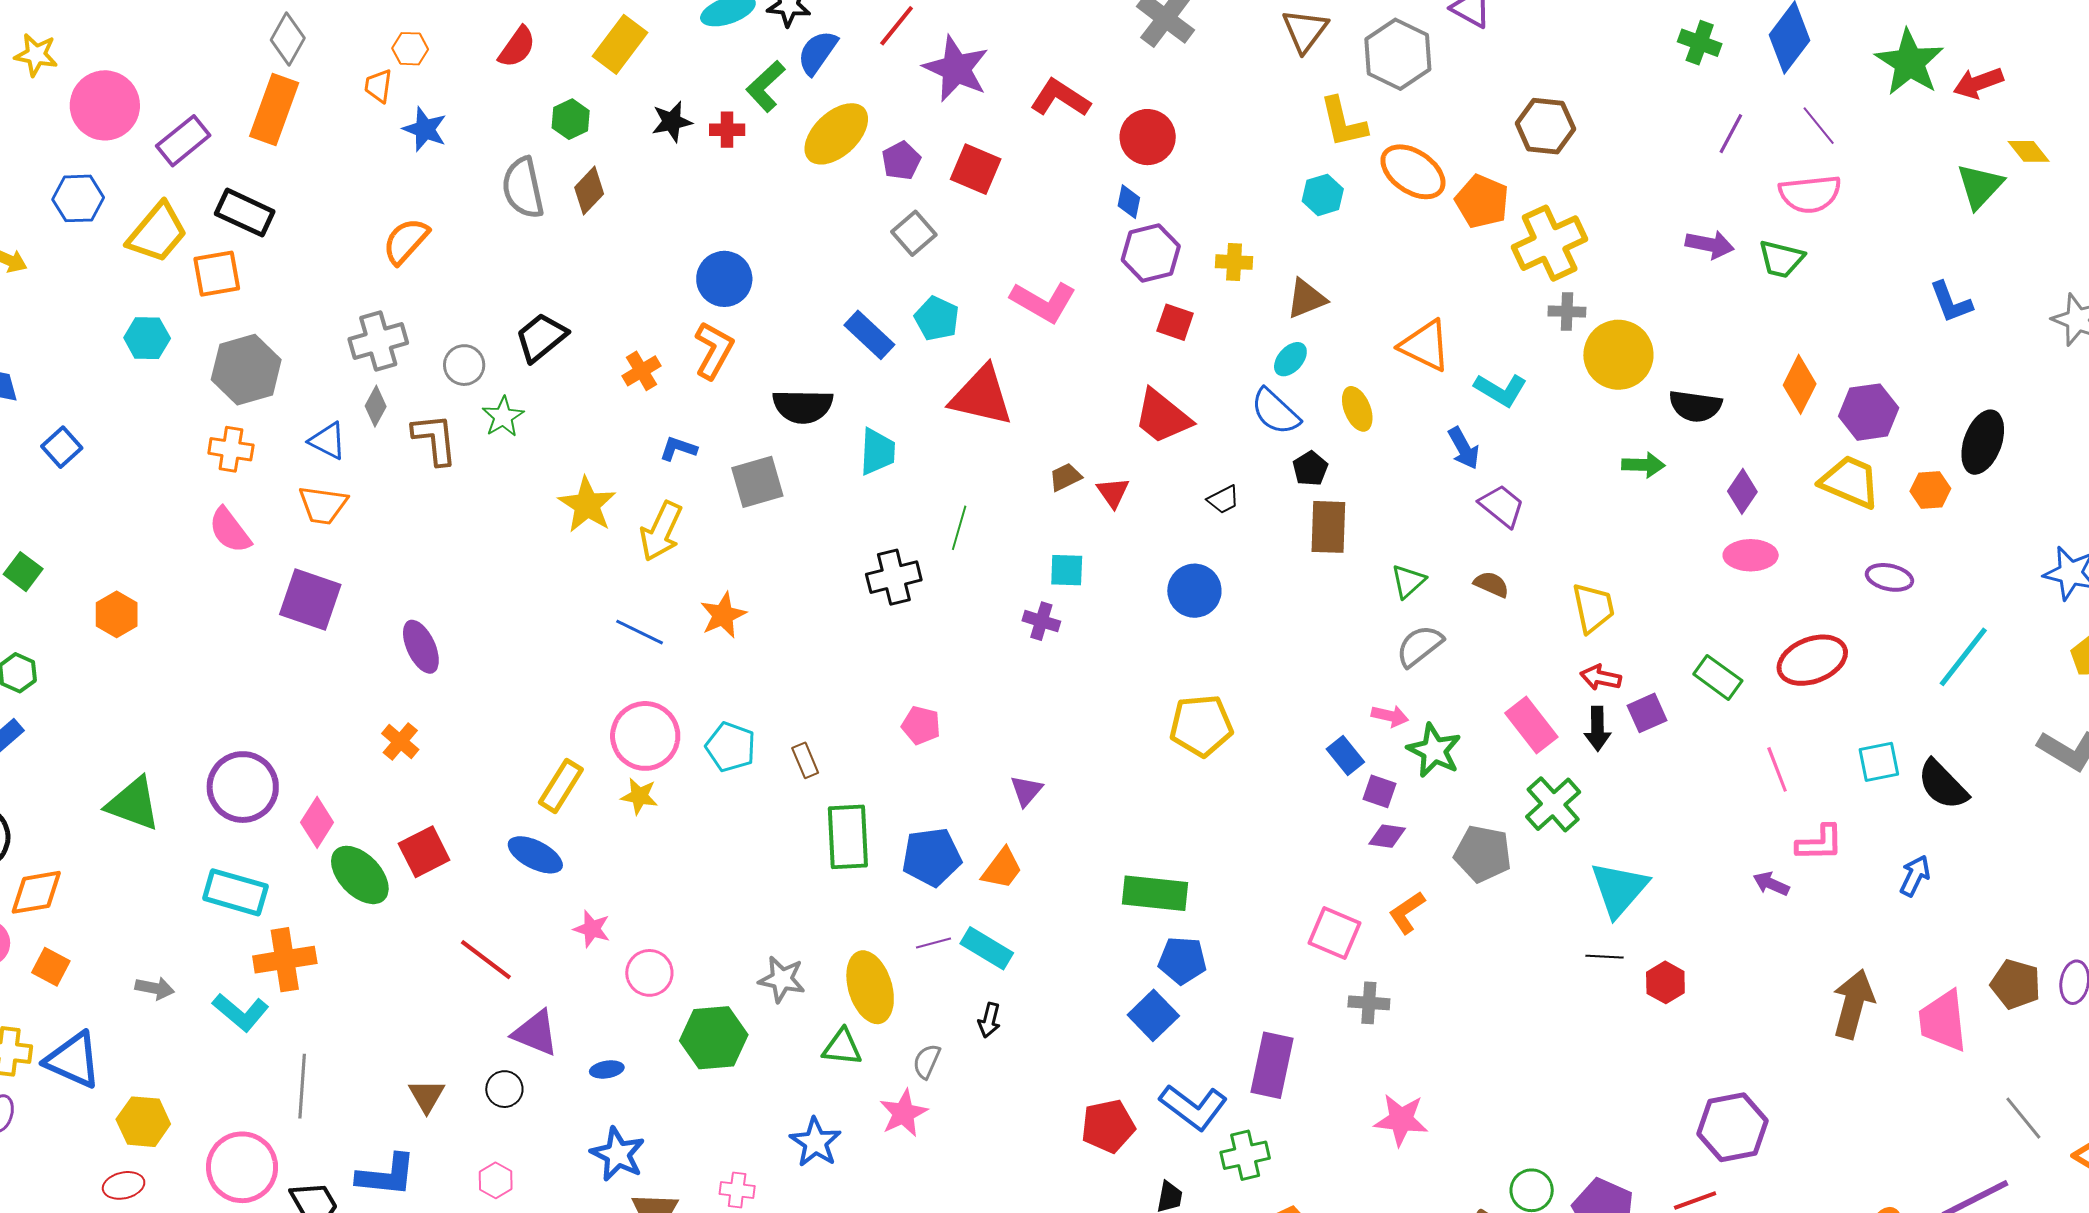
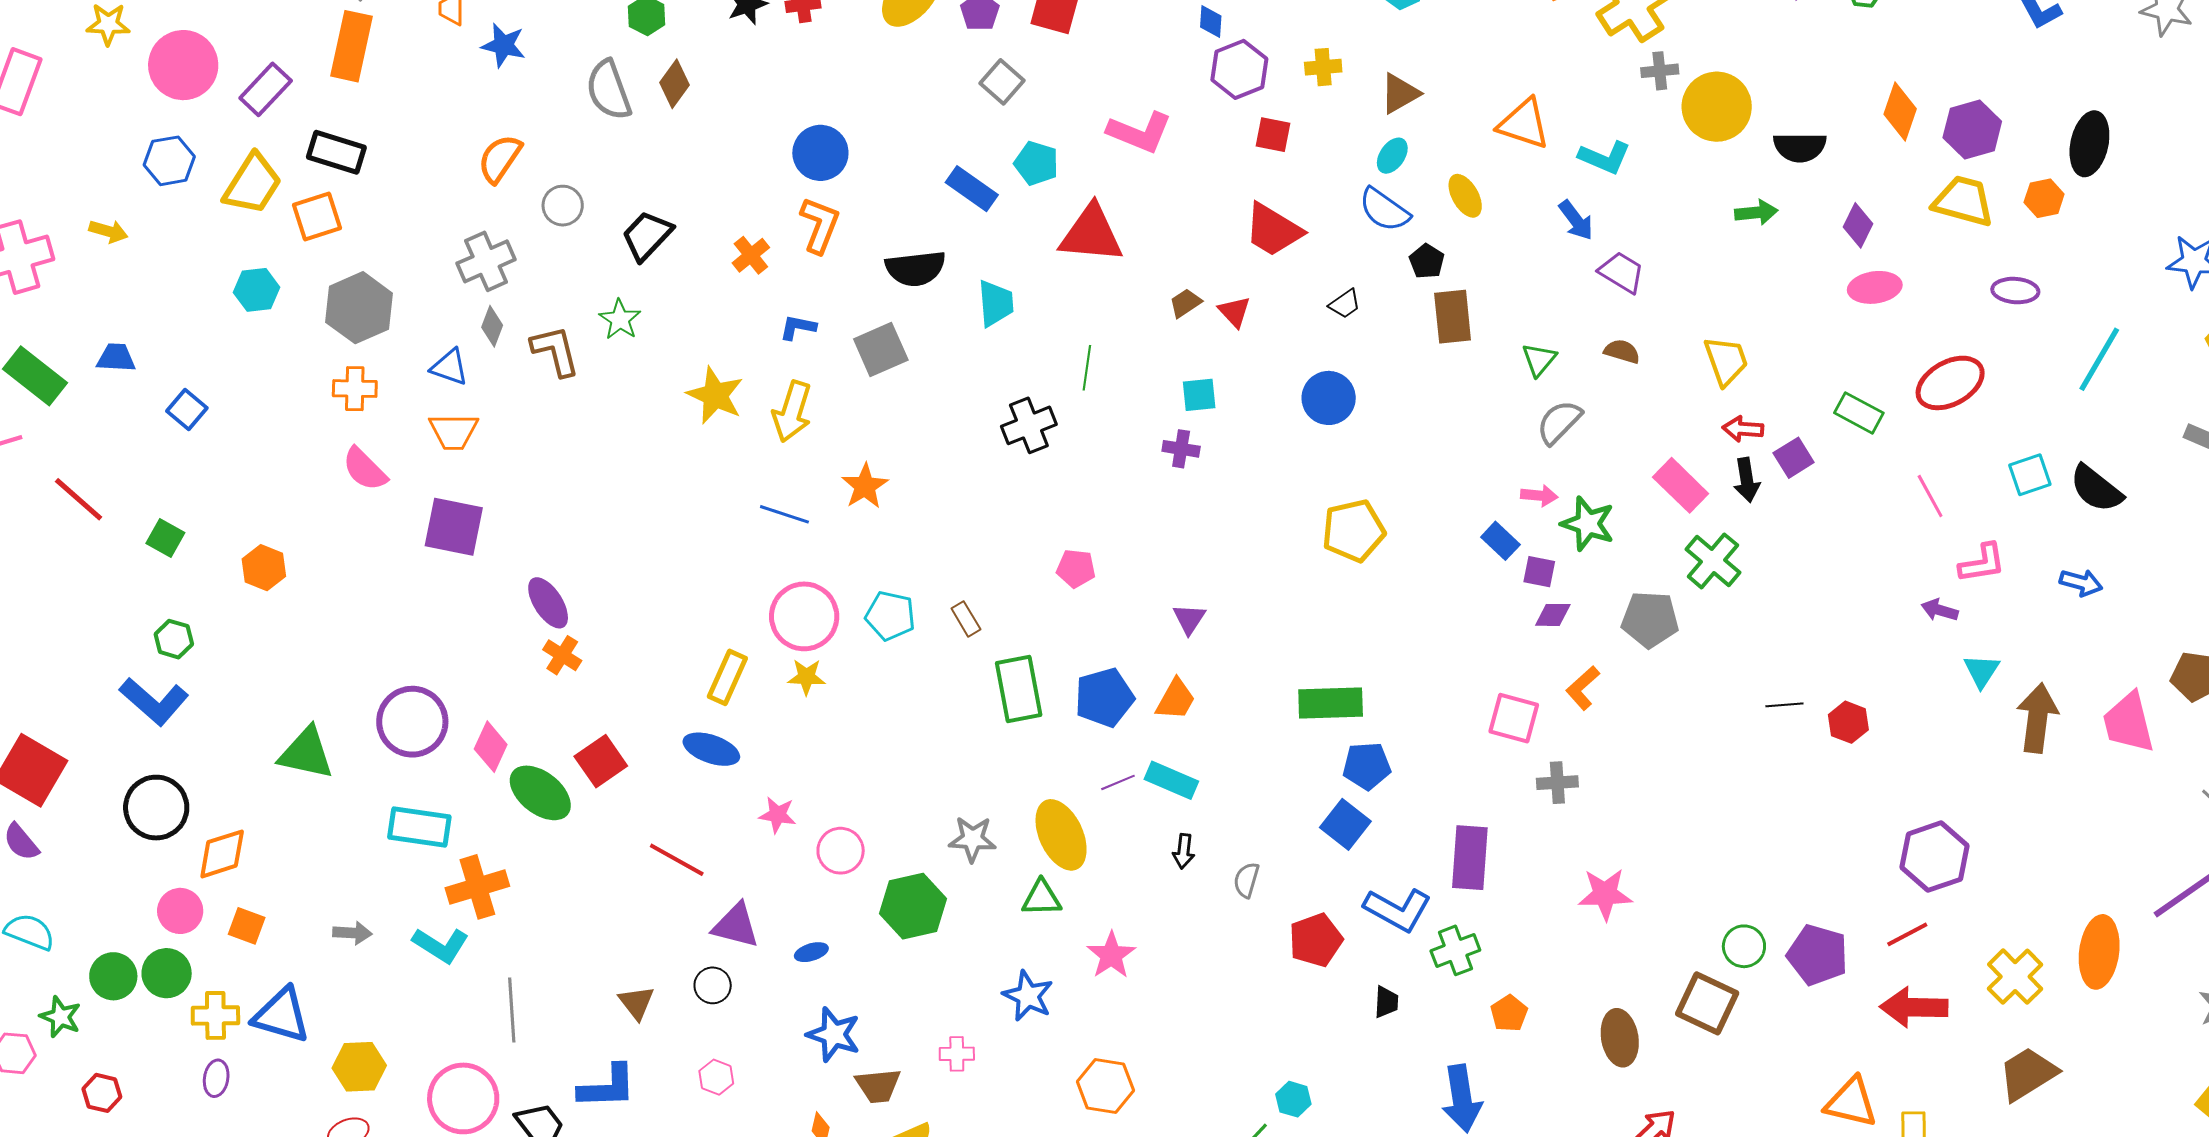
gray circle: (464, 365) -> (563, 206), moved
purple ellipse: (421, 647) -> (548, 603), moved
blue arrow: (1915, 876) -> (2081, 583), turned 87
cyan triangle: (1619, 889) -> (1982, 671), moved, size x0.6
gray semicircle: (927, 1061) -> (1246, 880), moved

